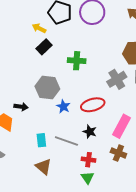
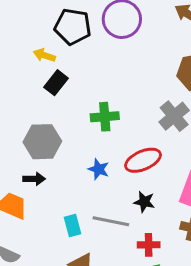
green cross: (77, 61) -> (105, 117), moved
gray hexagon: (47, 88) -> (42, 142), moved

